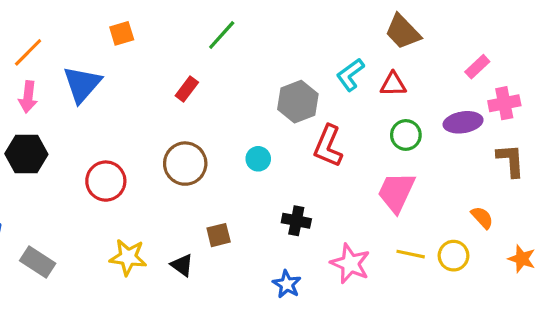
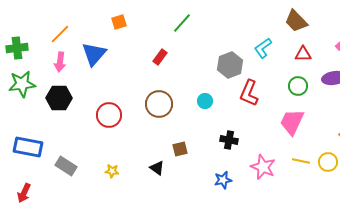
red triangle: (393, 84) -> (303, 54), moved
yellow star: (128, 257) -> (112, 171), moved, size x0.6
blue star: (287, 284) -> (223, 180), turned 30

